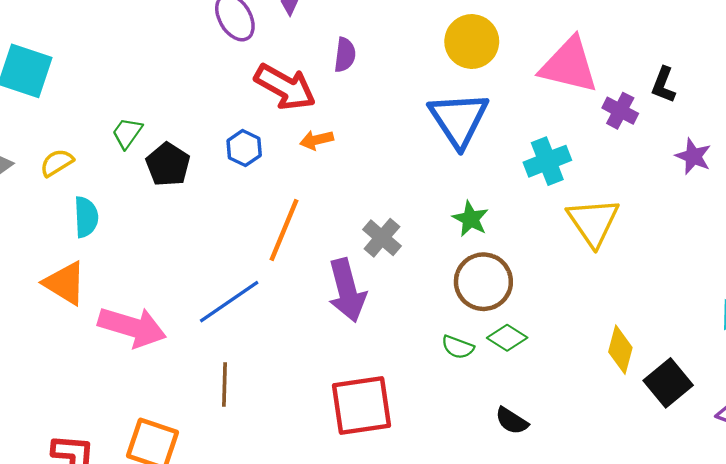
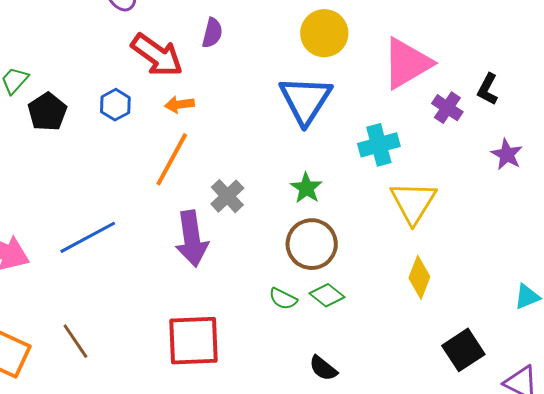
pink triangle: (569, 65) -> (407, 63), turned -50
orange line: (284, 230) -> (172, 159), moved
yellow diamond: (620, 350) -> (419, 277), moved
brown line: (225, 384) -> (75, 341), moved, turned -42

